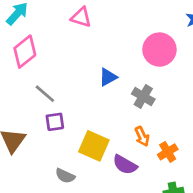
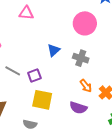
purple square: (55, 122) -> (34, 76), moved
yellow square: (94, 146) -> (42, 100), moved
gray semicircle: (65, 176) -> (30, 124), moved

